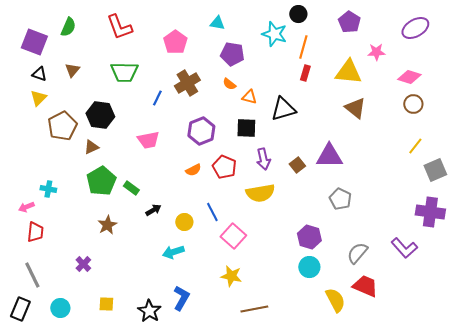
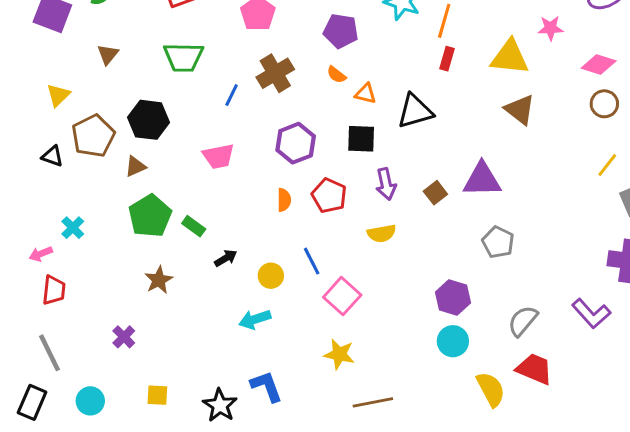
black triangle: (39, 74) -> (52, 156), moved
orange semicircle: (193, 170) -> (284, 200), turned -63
cyan cross: (48, 189) -> (73, 228), turned 35
yellow semicircle: (260, 193) -> (382, 233), size x0.7
blue L-shape: (181, 298) -> (267, 386), turned -50

